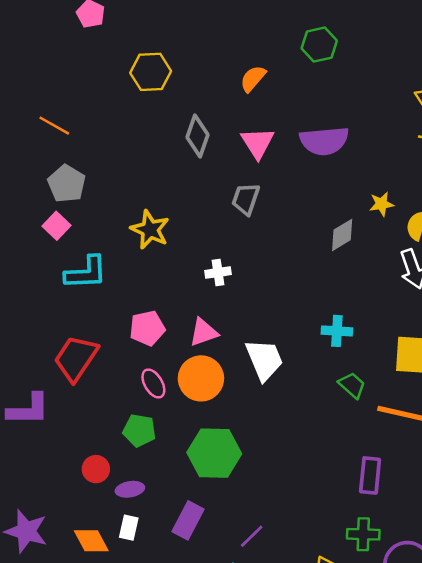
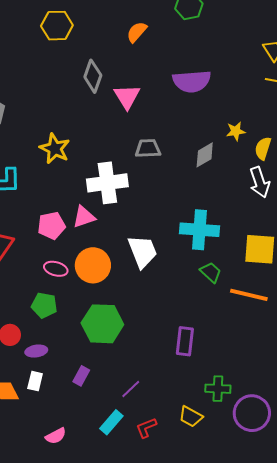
pink triangle: (258, 143) -> (127, 97), moved
gray trapezoid: (246, 199) -> (148, 149), moved, turned 68
white cross: (218, 272) -> (107, 183), size x2.0
cyan cross: (337, 331) -> (199, 230), size x1.6
pink triangle: (204, 332) -> (84, 217), moved
pink ellipse: (153, 384) -> (56, 269), turned -45
purple rectangle: (370, 475) -> (185, 341), moved
purple rectangle: (188, 520) -> (81, 376), size x0.7

